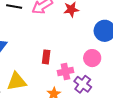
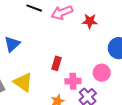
yellow triangle: (17, 81) -> (23, 82), turned 35

